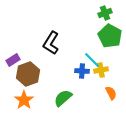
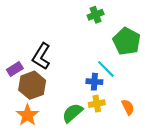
green cross: (105, 13) -> (96, 15), moved
black L-shape: (51, 43) -> (41, 56), moved
yellow cross: (101, 70) -> (97, 104), moved

